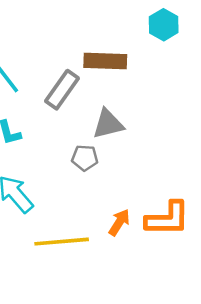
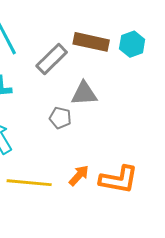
cyan hexagon: (164, 25) -> (132, 44), moved

